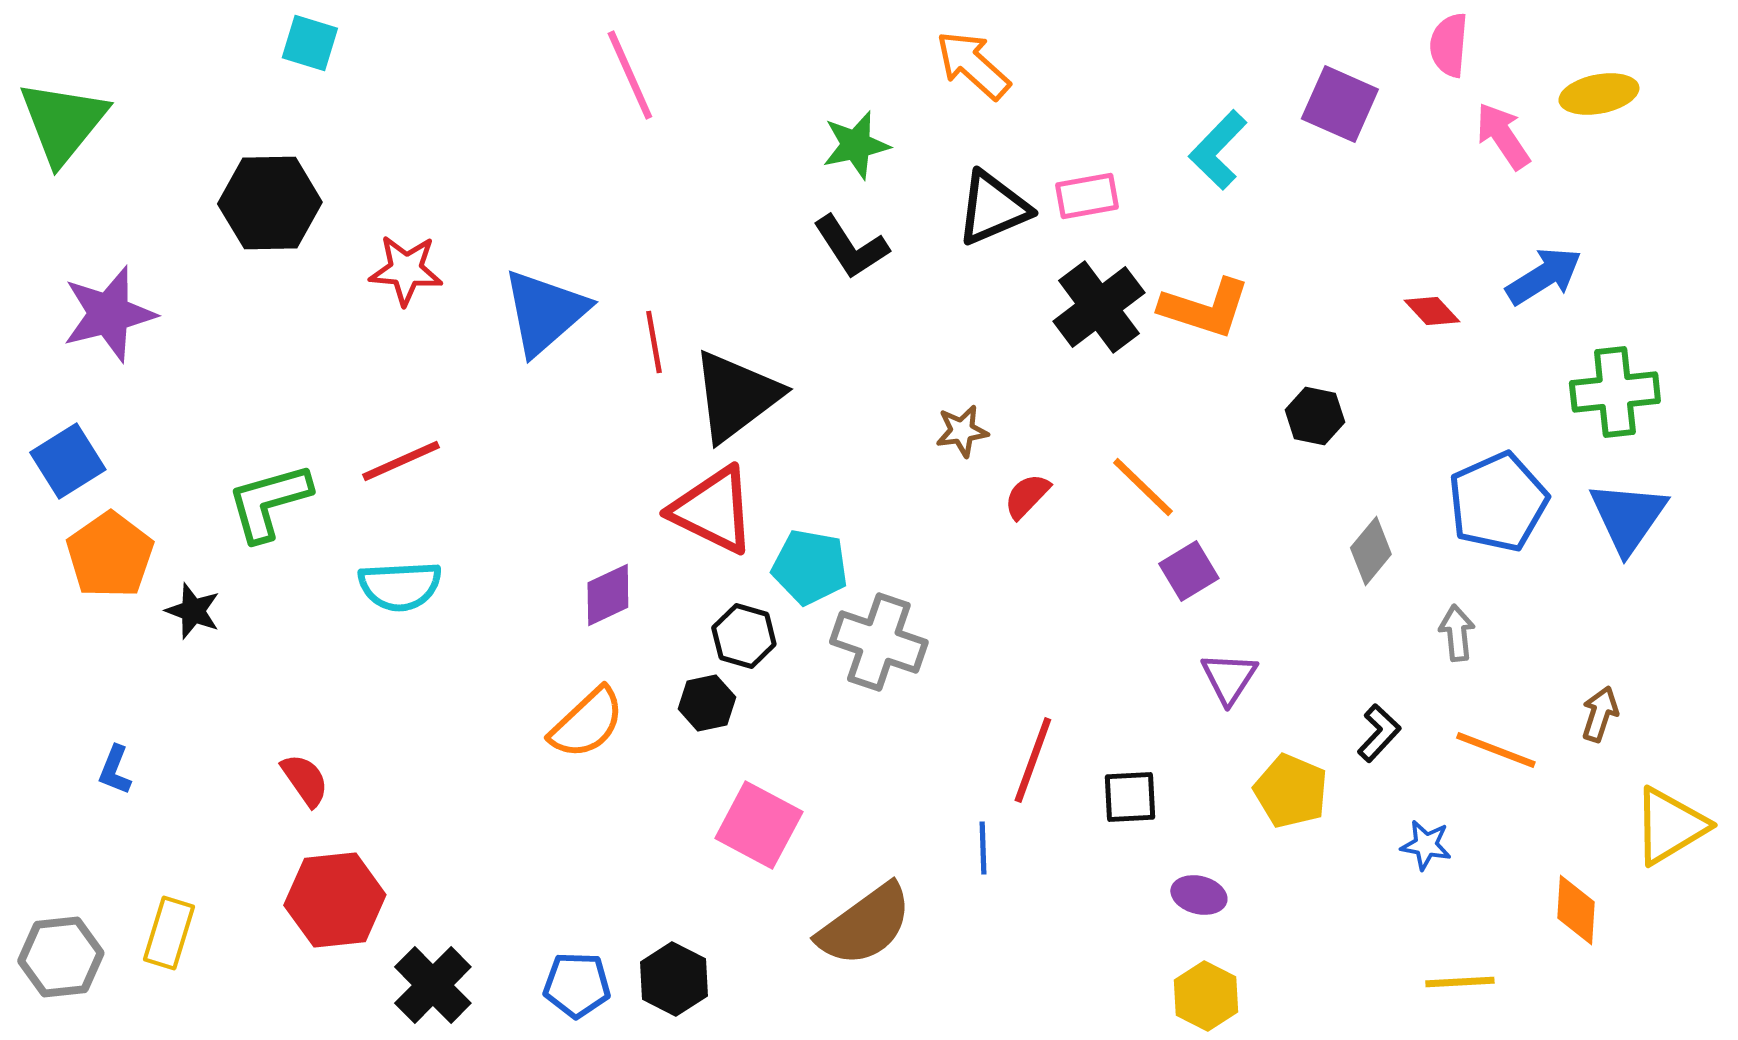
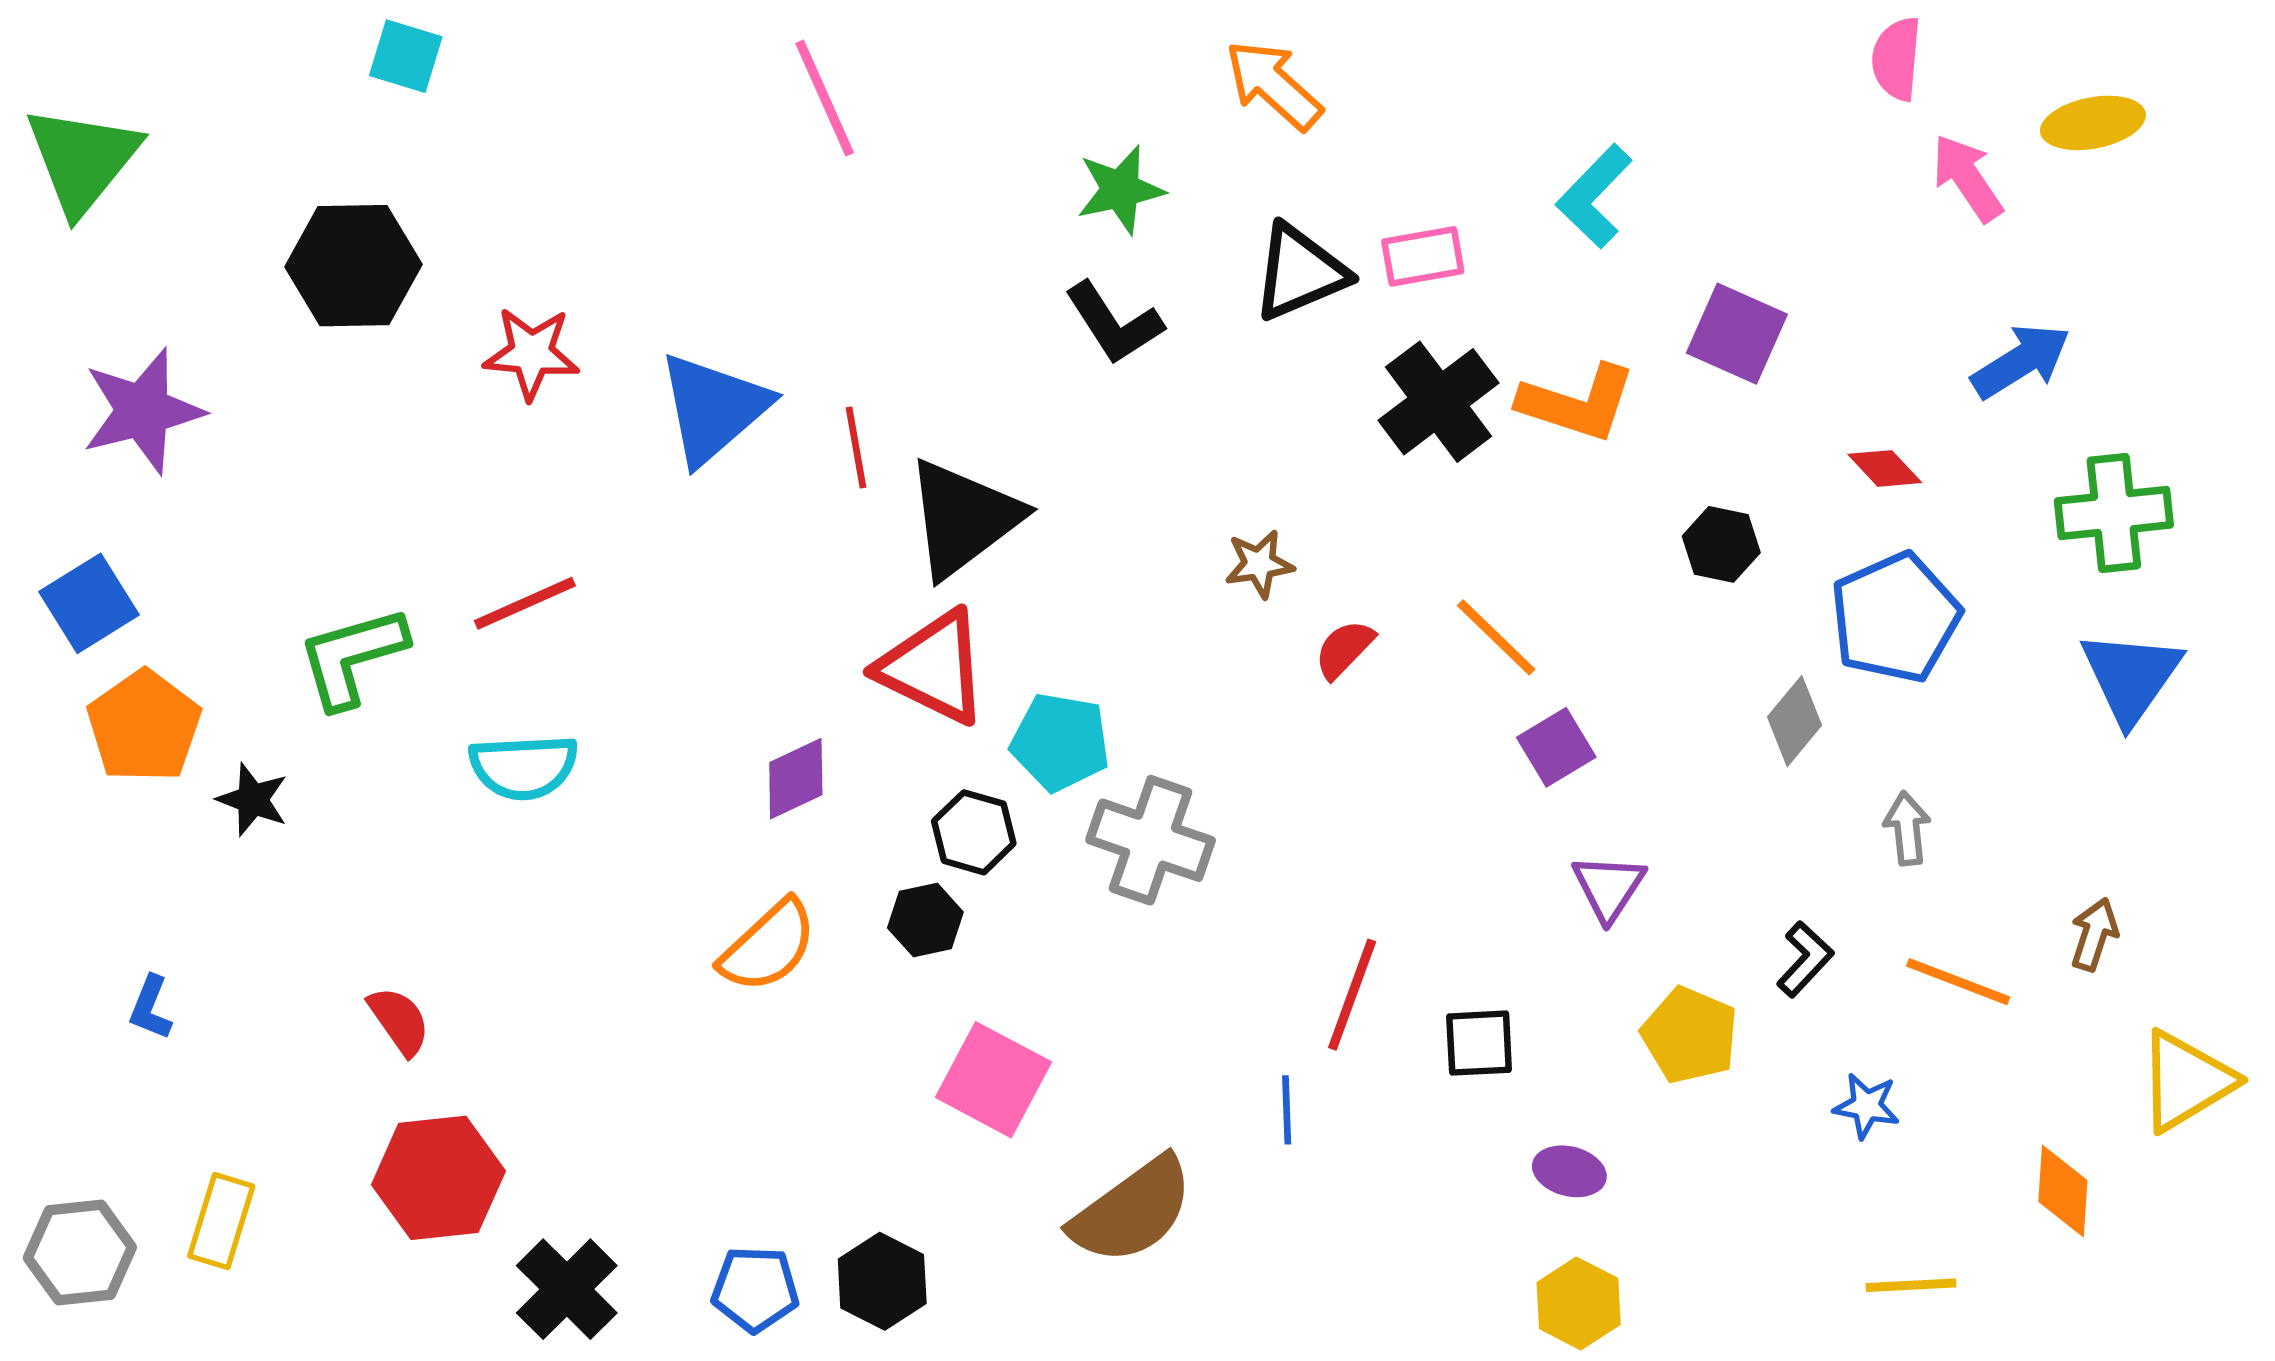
purple square: (1340, 104) -> (1737, 334), moved
red diamond: (1432, 311) -> (1885, 468), moved
blue pentagon: (1498, 502) -> (1895, 618), moved

